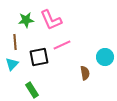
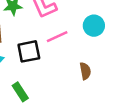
cyan circle: (105, 57) -> (94, 26), moved

